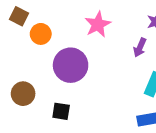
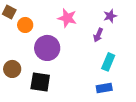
pink star: (98, 24) -> (67, 18), turned -30
black square: (61, 111) -> (40, 82), size x1.5

